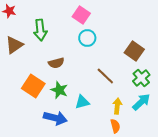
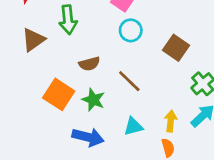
brown square: (134, 51) -> (176, 48), moved
brown line: (105, 76) -> (129, 81), moved
cyan triangle: (82, 102) -> (133, 126), moved

